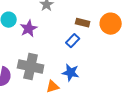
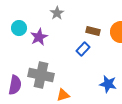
blue star: (71, 73) -> (108, 84), moved

